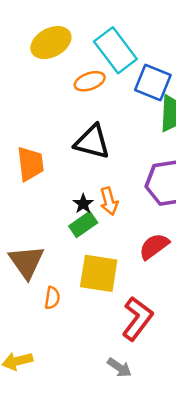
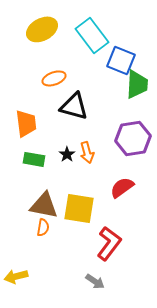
orange ellipse: (90, 81) -> (54, 78), moved
green rectangle: (83, 224) -> (34, 159), moved, turned 45
brown triangle: (26, 262) -> (44, 205), moved, turned -44

